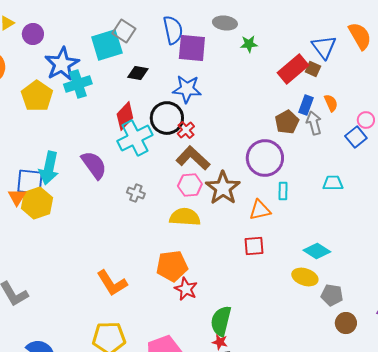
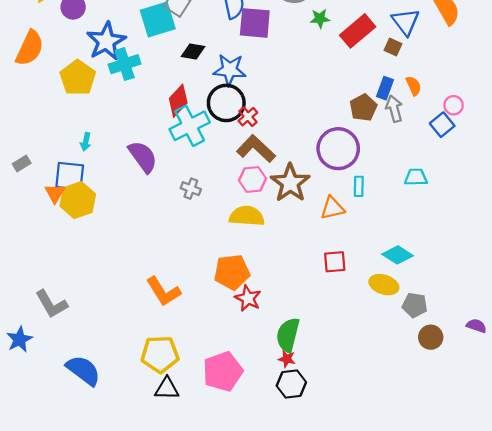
red rectangle: (293, 69) -> (358, 31), moved
blue star: (187, 89) -> (230, 70), moved
cyan arrow: (49, 168) -> (86, 142), moved, size x0.5
red square: (254, 246) -> (335, 262), moved

